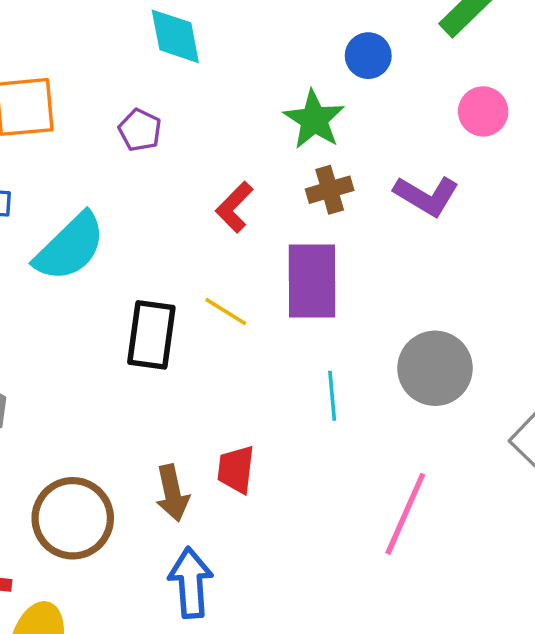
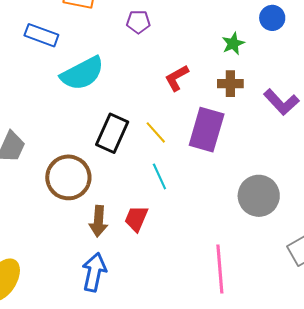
green star: (314, 120) -> (233, 44), size x0.7
purple pentagon: (140, 130) -> (138, 22), turned 30
cyan line: (332, 396) -> (159, 176), moved, turned -36
pink line: (405, 514) -> (220, 269), turned -45
brown circle: (73, 518) -> (68, 177), moved

